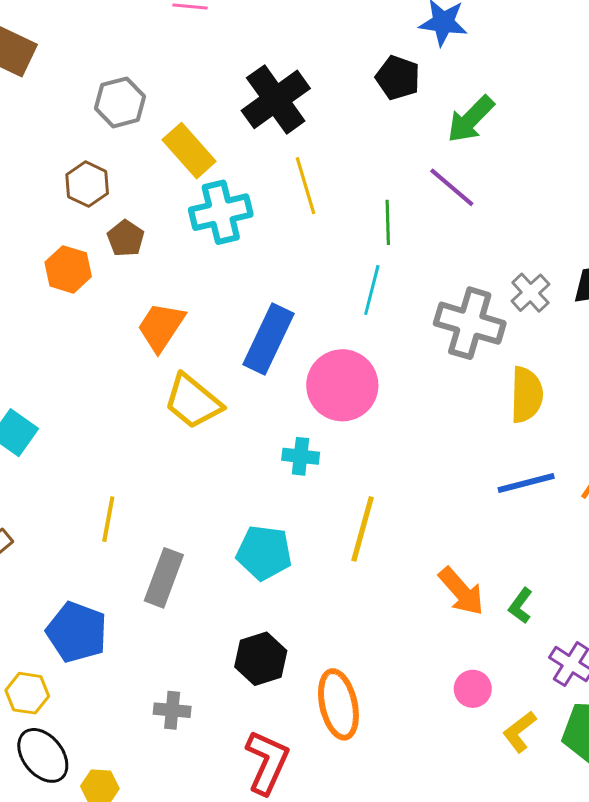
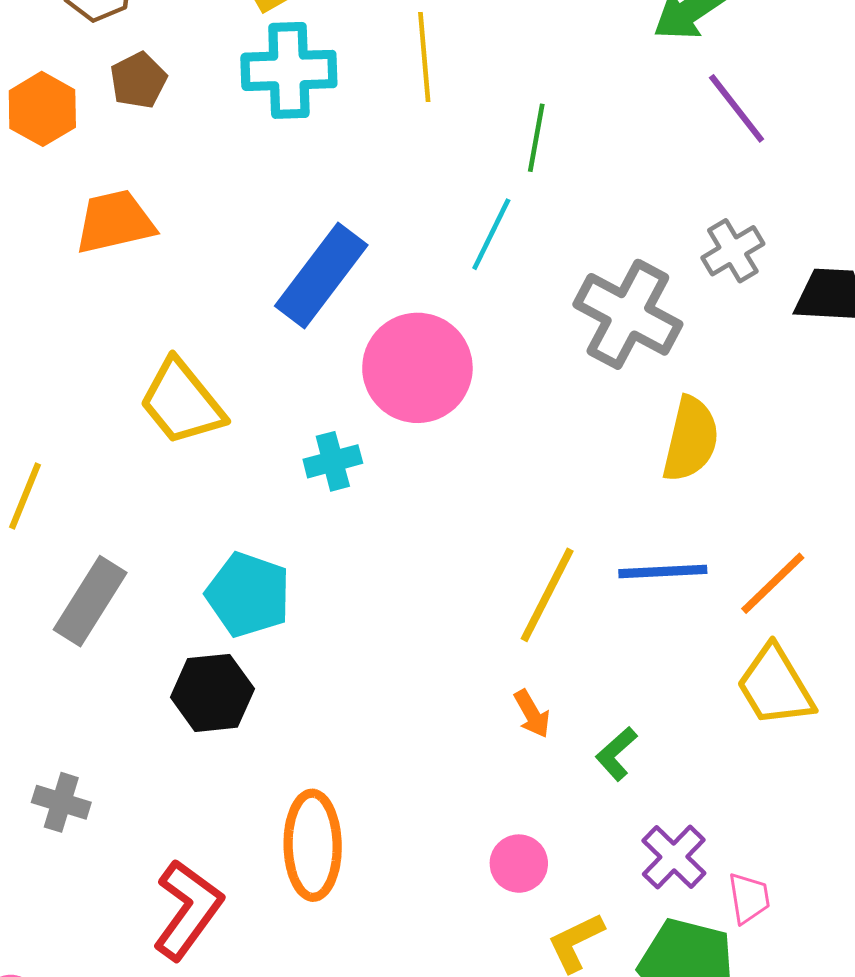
purple line: (452, 187) -> (737, 108), moved
gray cross: (530, 293) -> (733, 251), moved
orange trapezoid: (161, 327) -> (115, 222), moved, turned 32
yellow trapezoid: (193, 401) -> (182, 402), moved
cyan cross: (301, 456) -> (333, 461), turned -33
yellow line: (363, 529) -> (547, 595), moved
orange arrow: (461, 591) -> (532, 714), size x0.6
black hexagon: (261, 659) -> (212, 693), moved

